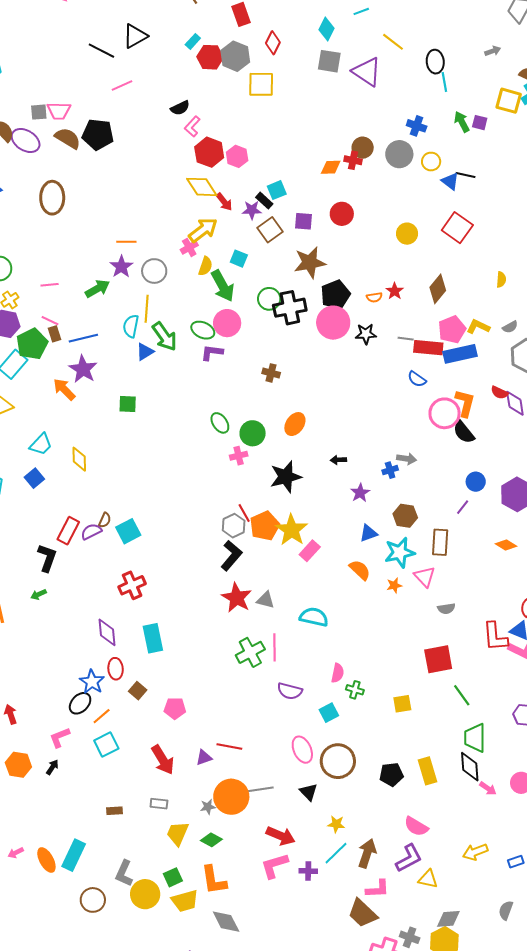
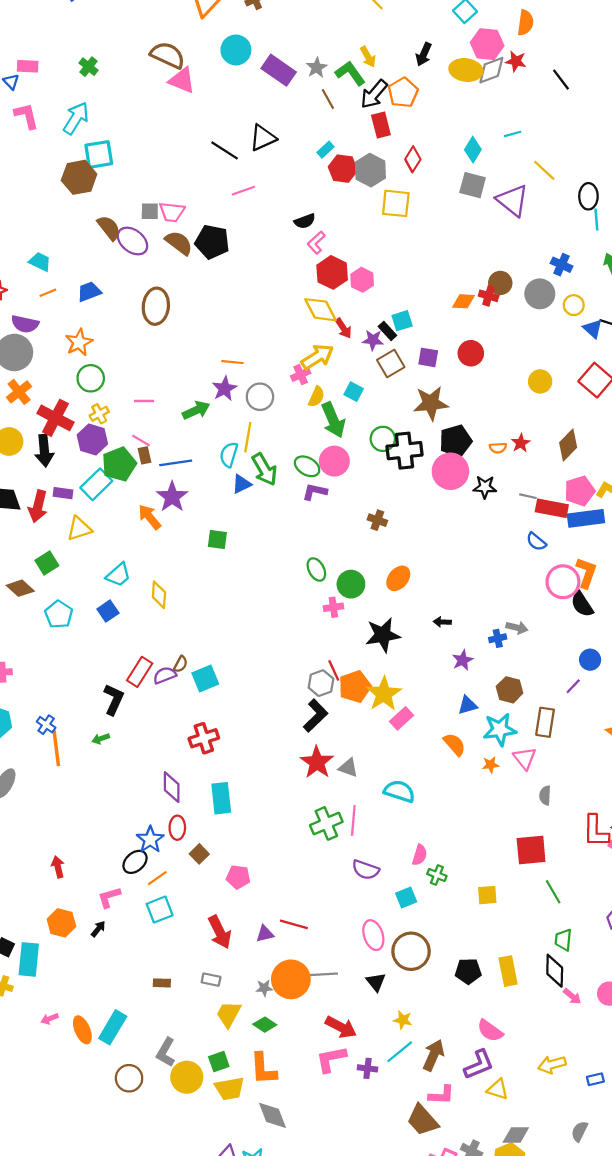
gray semicircle: (446, 609) -> (545, 795), turned 96
green trapezoid: (475, 738) -> (563, 940), size x0.7

